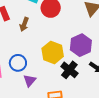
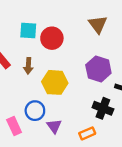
yellow hexagon: (53, 52) -> (55, 82), moved
black cross: (69, 70) -> (103, 108), moved

